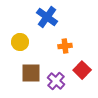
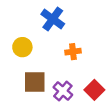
red square: (82, 70) -> (94, 90), moved

